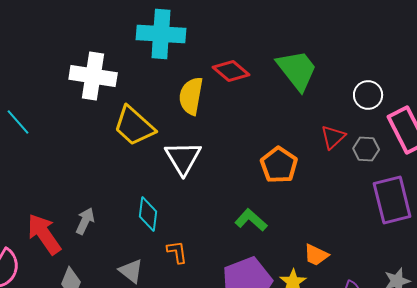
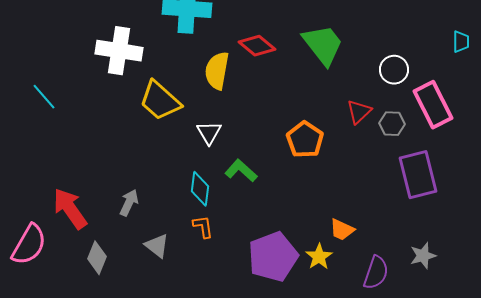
white triangle: (183, 158) -> (209, 133), size x0.7
cyan diamond: (148, 214) -> (200, 189), moved
green L-shape: (251, 220) -> (241, 171), moved
gray arrow: (85, 221) -> (129, 203), moved

